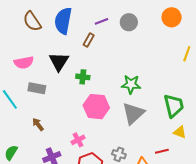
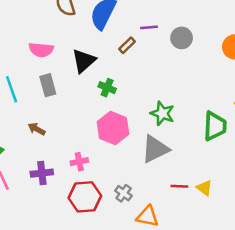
gray rectangle: (37, 88) -> (48, 85), turned 48
green trapezoid: (174, 106) -> (215, 126), moved
brown arrow: (38, 124) -> (37, 129), turned -40
red line: (162, 151) -> (179, 186), moved

